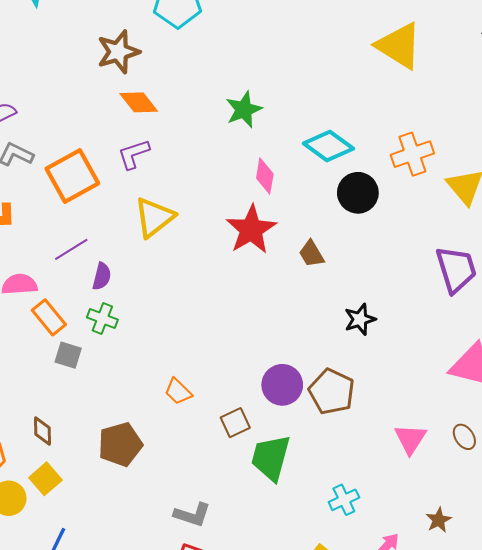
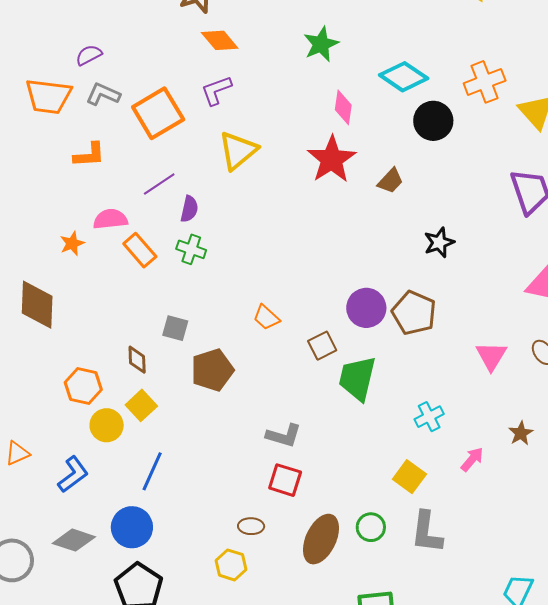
brown trapezoid: (311, 254) -> (390, 181), turned -104
gray square: (68, 355) -> (175, 328), moved

